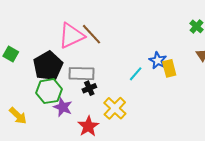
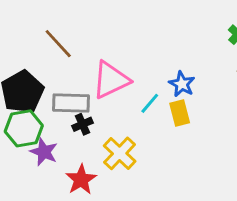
brown line: (92, 34) -> (58, 44), moved
pink triangle: (71, 36) -> (111, 80), moved
yellow rectangle: (169, 68) -> (180, 113), moved

